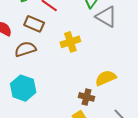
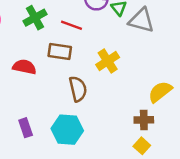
brown semicircle: (25, 49) -> (78, 89), moved, turned 110

